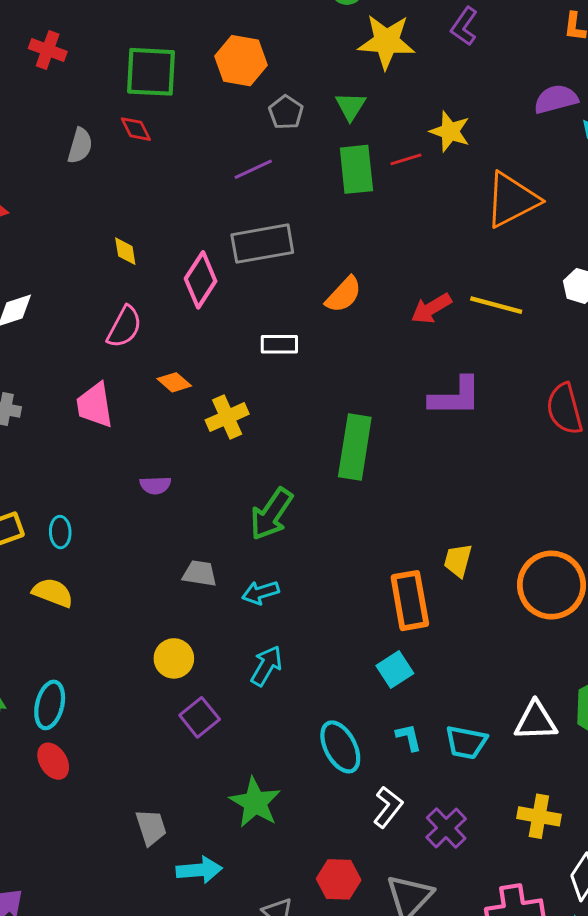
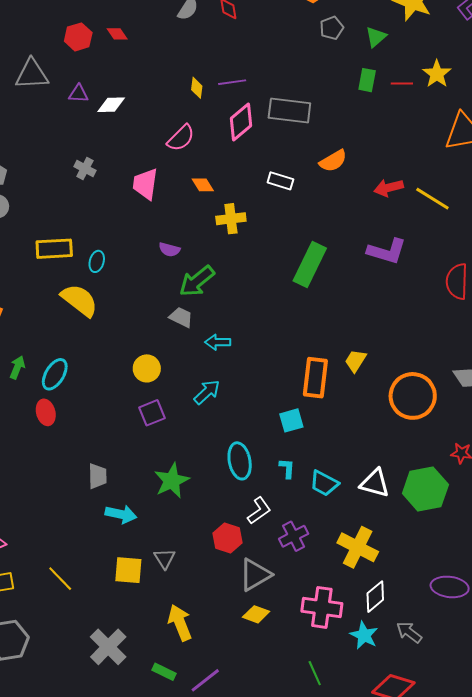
purple line: (253, 169) -> (232, 82), moved
green rectangle: (356, 169) -> (367, 80), size x0.7
green arrow: (271, 514) -> (197, 281), moved
yellow semicircle: (53, 593) -> (80, 300), size x1.4
yellow cross: (539, 816) -> (358, 547), size x1.4
red hexagon: (339, 879) -> (227, 538), moved

